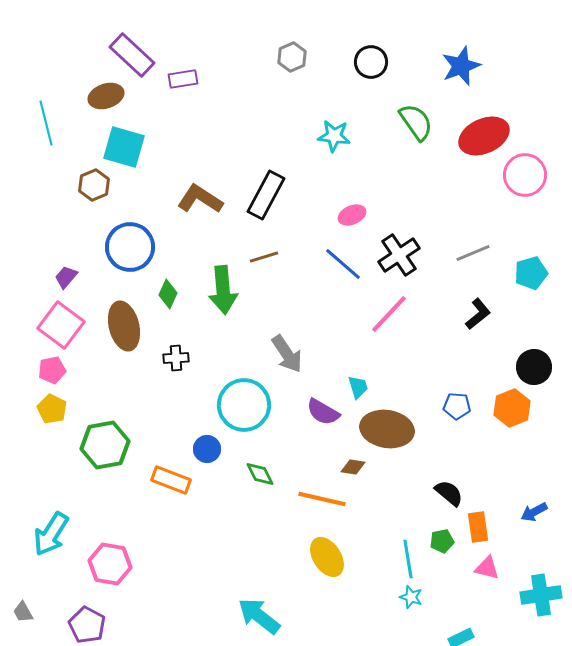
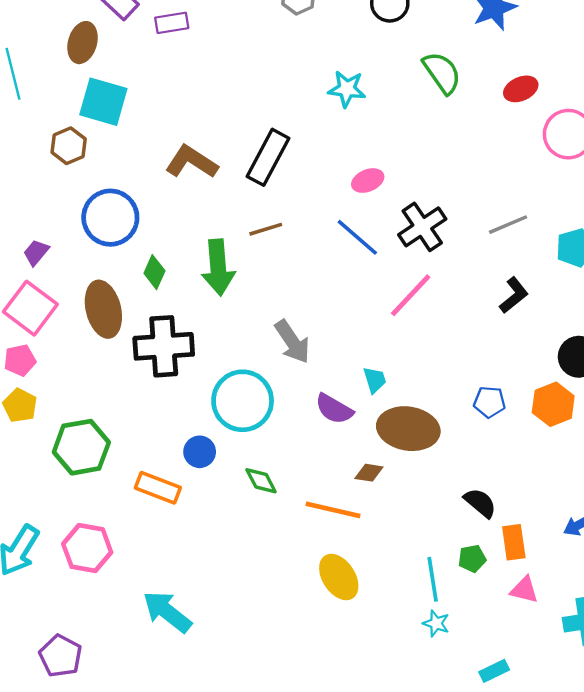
brown ellipse: (106, 96) -> (83, 43), turned -56
red ellipse: (484, 136) -> (521, 89), size x0.6
black cross: (176, 358) -> (164, 346), size x2.0
pink hexagon: (110, 564) -> (87, 548), moved
cyan arrow: (259, 616) -> (167, 612), moved

